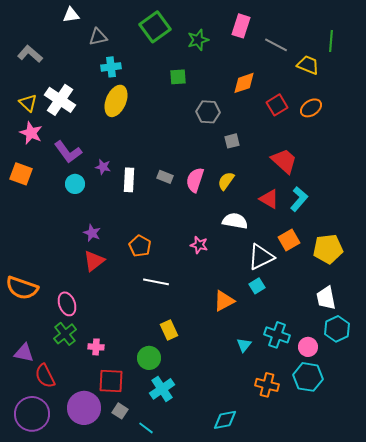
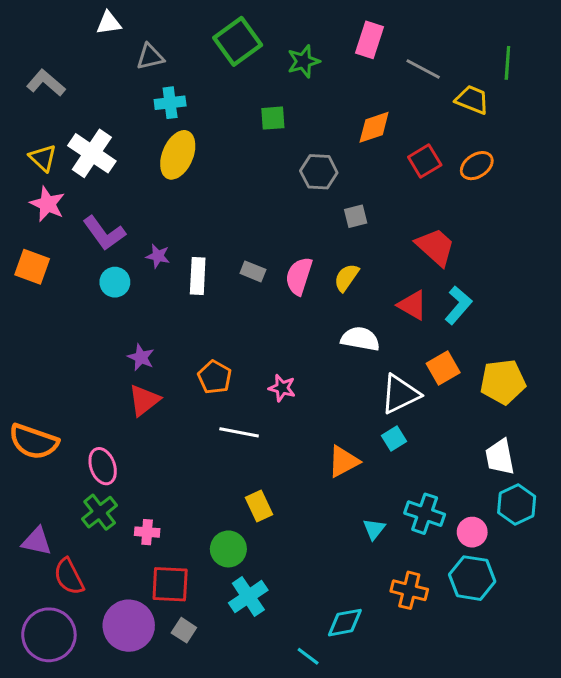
pink star: (199, 245) -> (282, 388), moved
cyan diamond: (225, 420) -> (345, 623), moved
cyan line: (146, 428) -> (308, 656), moved

